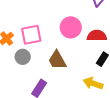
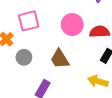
pink square: (31, 35) -> (29, 21), moved

